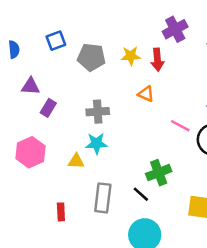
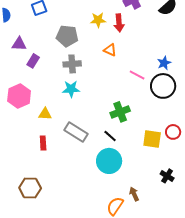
gray pentagon: (91, 57) -> (67, 36), moved
yellow triangle: (76, 161) -> (45, 114), moved
black line: (141, 194) -> (110, 136), moved
gray rectangle: (103, 198) -> (76, 132), turned -65

